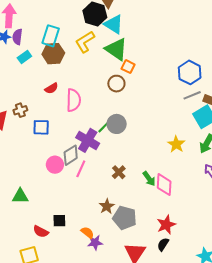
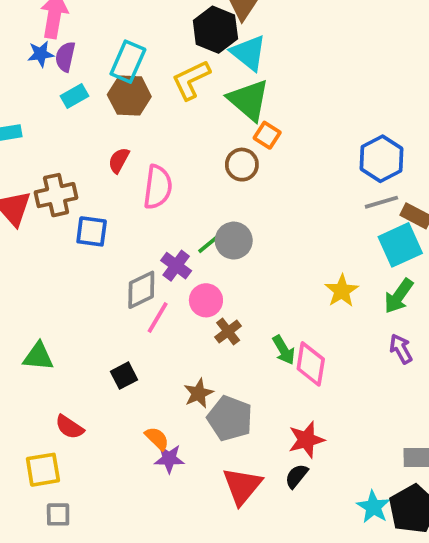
red semicircle: (51, 88) -> (119, 160), turned 144
brown cross: (20, 110) -> (56, 195), size x1.5
purple cross: (88, 140) -> (176, 266), size x0.7
pink circle: (55, 165) -> (206, 300), moved
black square: (59, 221) -> (124, 376), moved, turned -32

